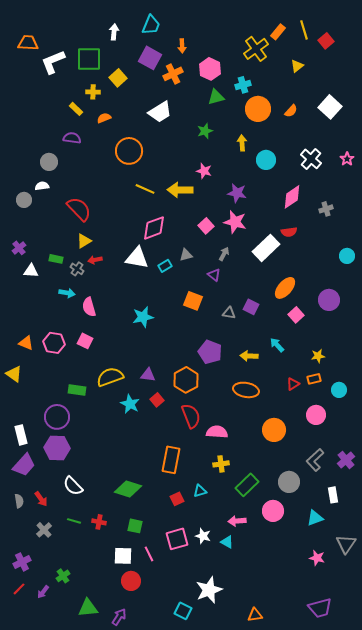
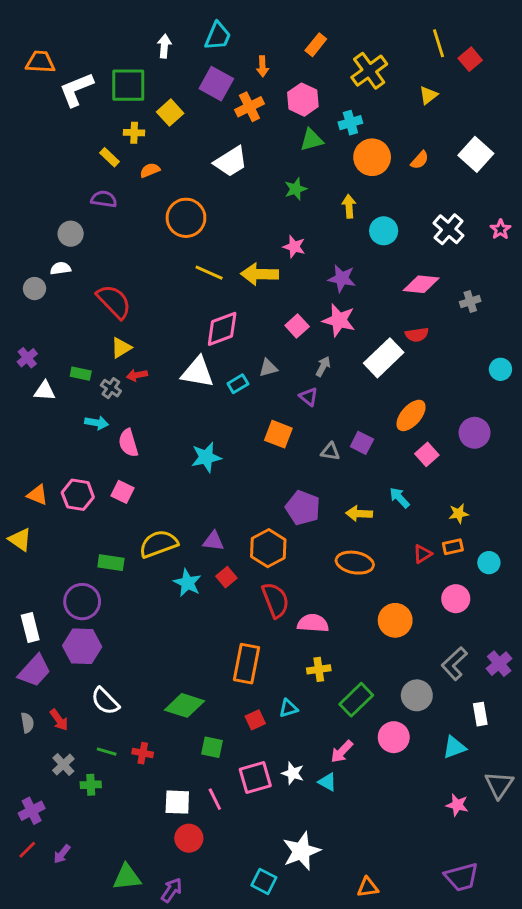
orange rectangle: (278, 32) -> (316, 45), moved
pink diamond: (292, 197) -> (421, 284), turned 40
pink arrow: (237, 521) -> (342, 752), turned -42
green square: (135, 526) -> (212, 747), moved
green cross: (63, 576) -> (91, 785), moved, turned 32

